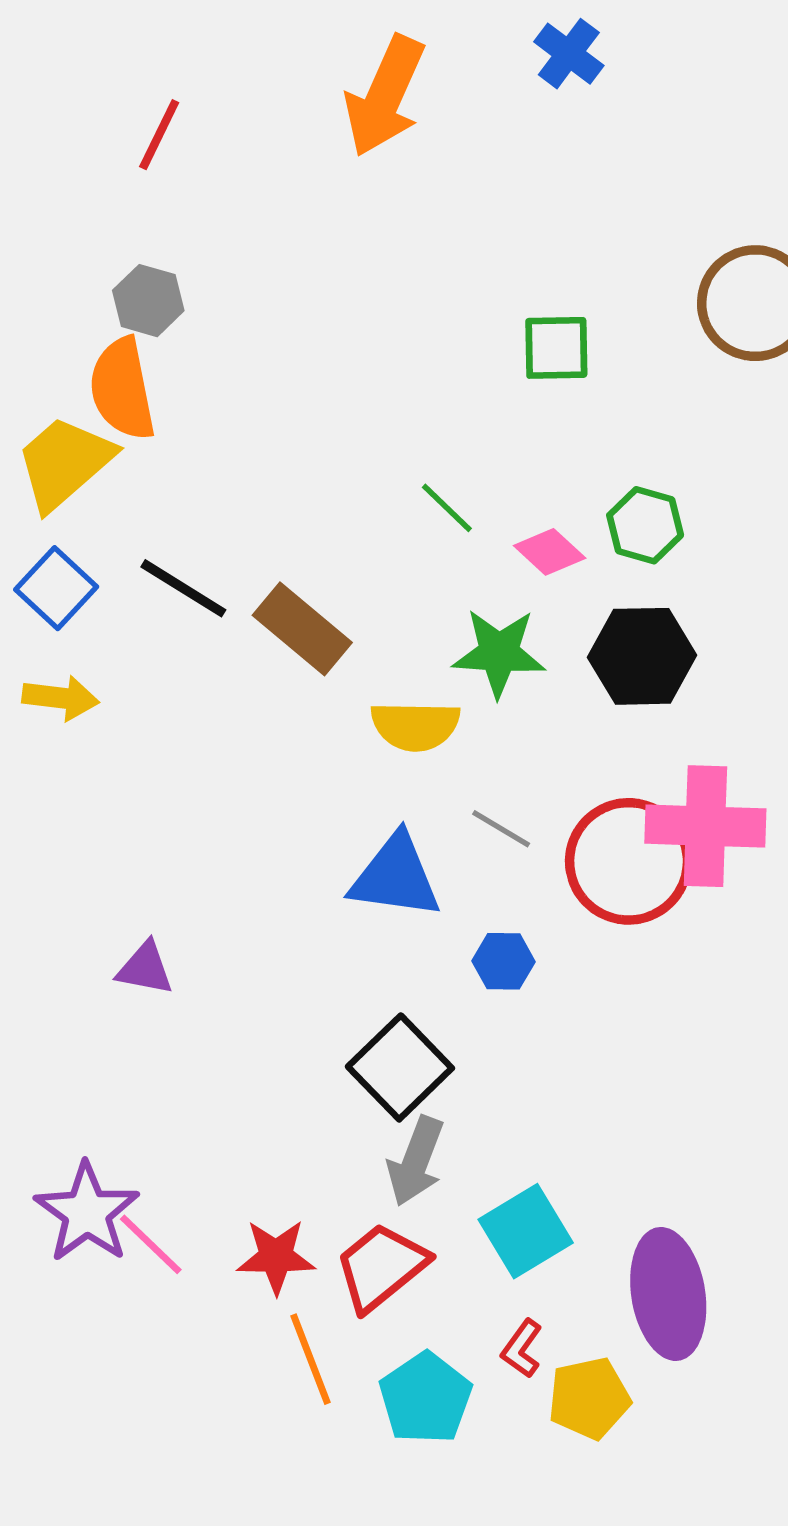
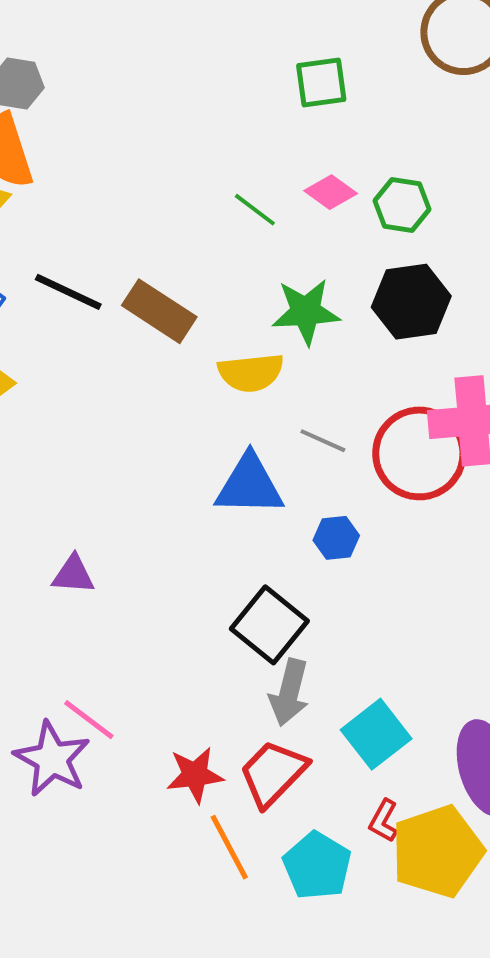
pink diamond: (550, 552) -> (331, 192), moved
pink line: (151, 1244) -> (89, 720), moved
yellow pentagon: (589, 1398) -> (437, 851), size x1.5

